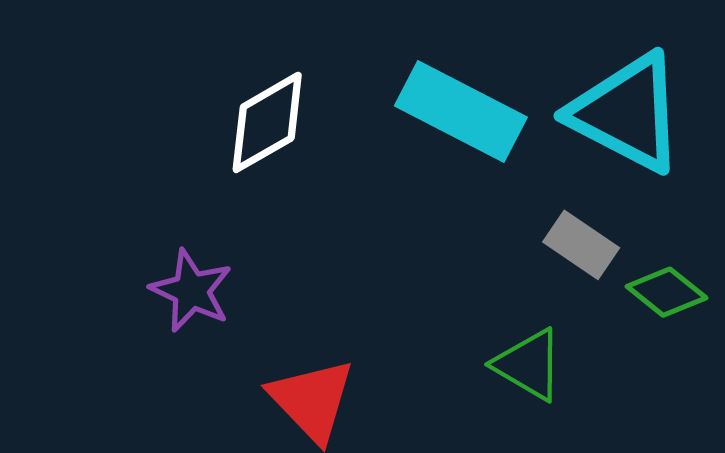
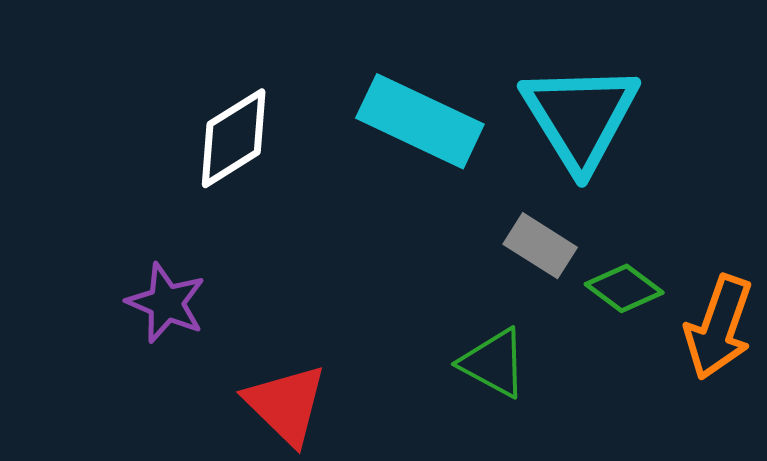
cyan triangle: (627, 113) -> (580, 117), turned 33

